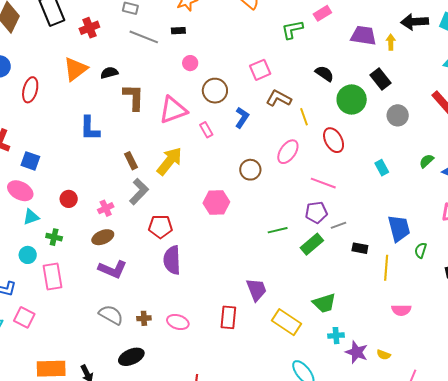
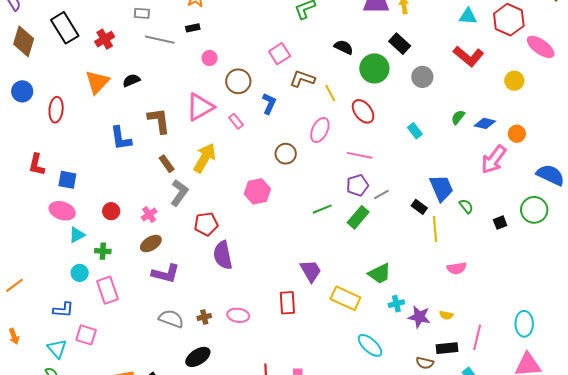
brown L-shape: (134, 97) -> (159, 121), moved
black rectangle: (360, 248) -> (419, 207), moved, turned 35
green semicircle: (421, 250) -> (466, 206), turned 133

